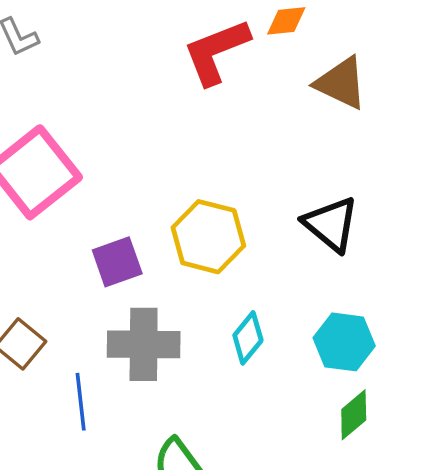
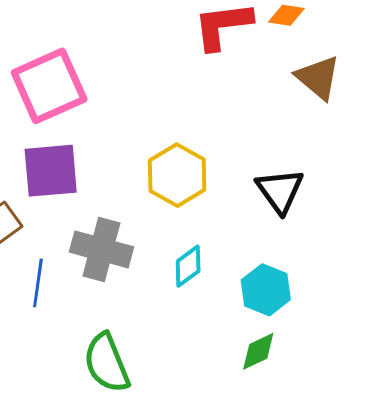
purple square: (117, 262) -> (51, 171), moved, size x1.4

